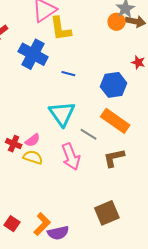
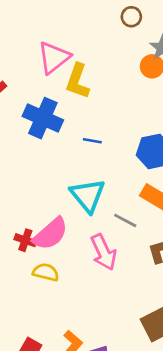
yellow L-shape: (61, 29) -> (77, 81), turned 32
pink semicircle: (33, 140) -> (50, 234), size x1.8
yellow semicircle: (33, 157) -> (46, 272), moved

